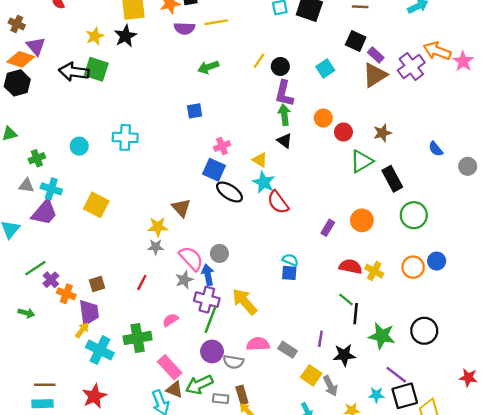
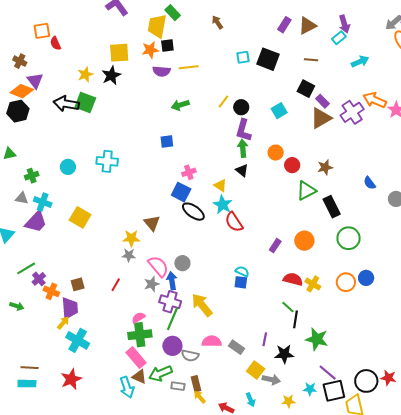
black circle: (424, 331) -> (366, 381), moved
green cross: (138, 338) -> (140, 335), moved
gray arrow: (330, 386) -> (271, 379), turned -54

